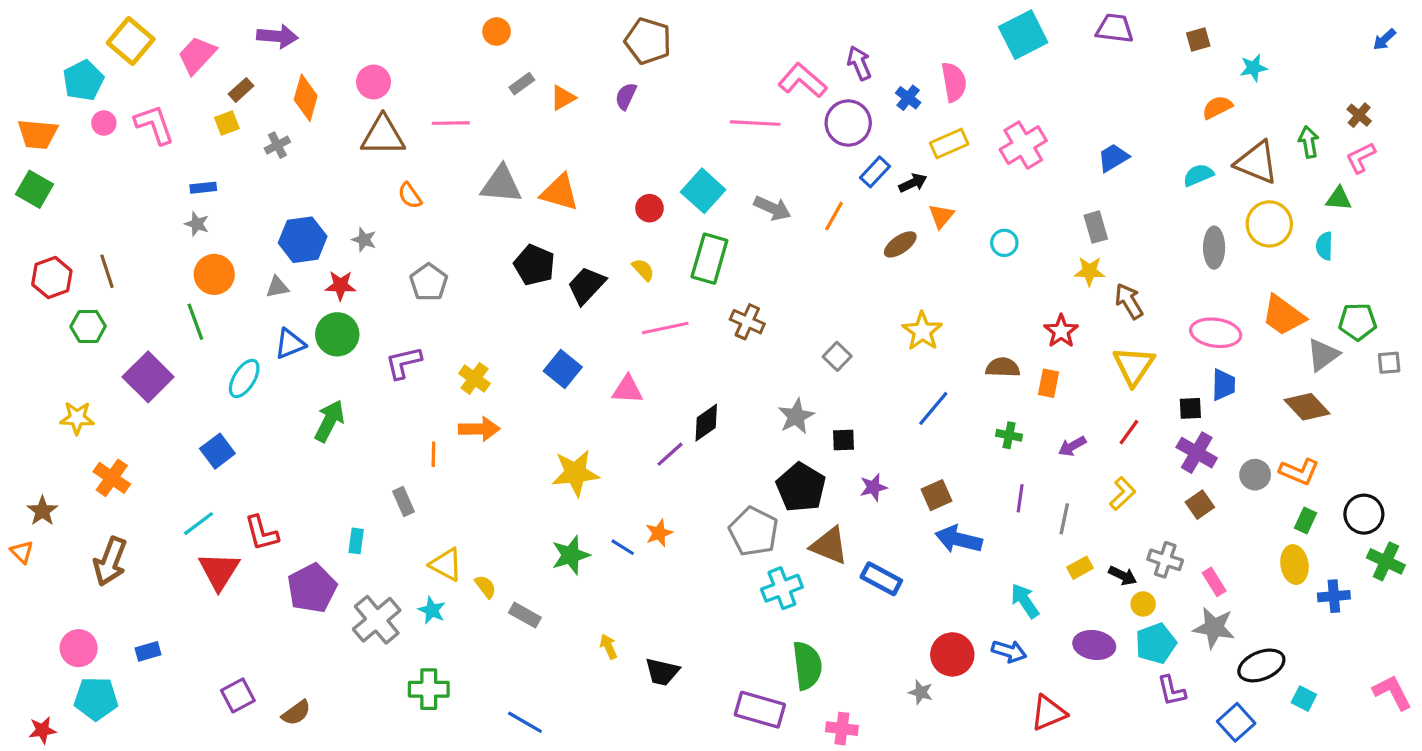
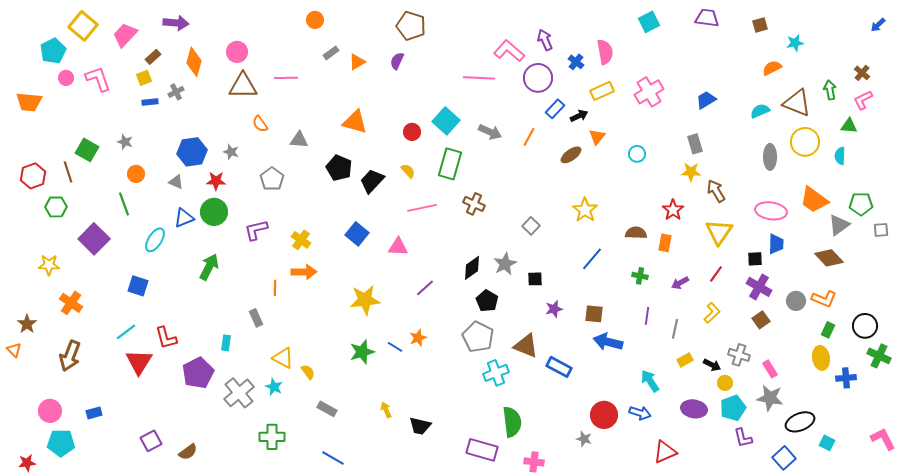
cyan square: (1023, 35) -> (649, 22), size x0.7
orange trapezoid: (38, 134) -> (29, 102), moved
gray triangle: (501, 185) -> (299, 140), moved, size x0.7
blue rectangle: (203, 188) -> (150, 102), moved
green square: (34, 189) -> (87, 150), moved
orange circle: (214, 274) -> (136, 174), size x0.7
gray triangle: (277, 287) -> (176, 182), turned 35
black diamond: (706, 423) -> (472, 268), moved
blue square: (217, 451) -> (138, 286), turned -35
black pentagon: (801, 487) -> (487, 301), moved, size x0.7
brown square: (937, 495) -> (594, 314), turned 30
gray rectangle: (525, 615) -> (327, 409), moved

